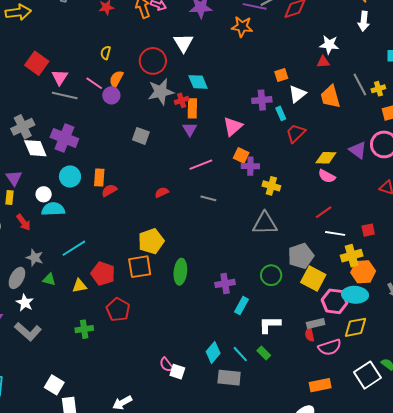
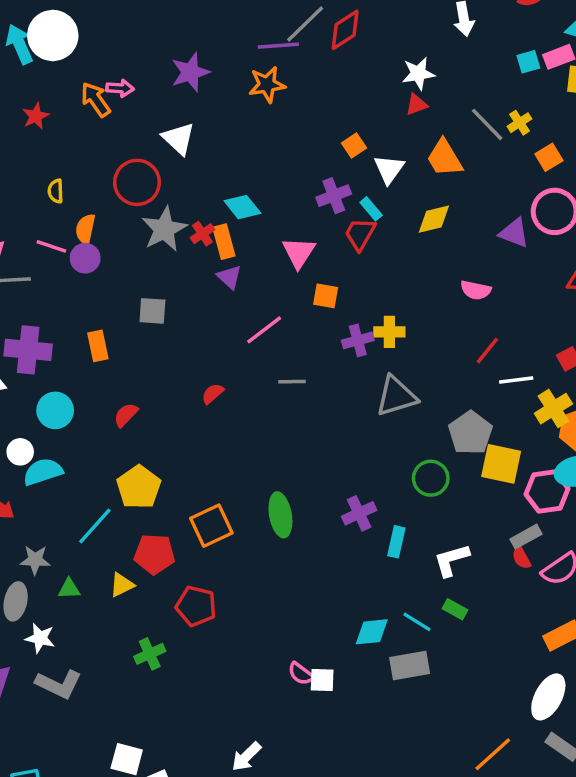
cyan diamond: (198, 82) -> (242, 207), moved
red trapezoid: (296, 133) -> (360, 234), moved
yellow diamond: (326, 158) -> (434, 219), moved
purple cross: (250, 166) -> (358, 340), moved
orange rectangle: (99, 178) -> (98, 346), moved
yellow pentagon: (151, 241) -> (139, 487), moved
cyan diamond: (213, 352) -> (372, 632), turned 60

